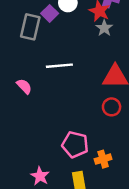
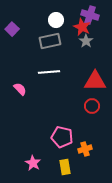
purple square: (50, 13) -> (12, 29), moved
gray rectangle: (30, 27) -> (50, 41), moved, turned 65

